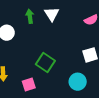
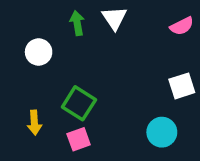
green square: (45, 62) -> (79, 103), moved

